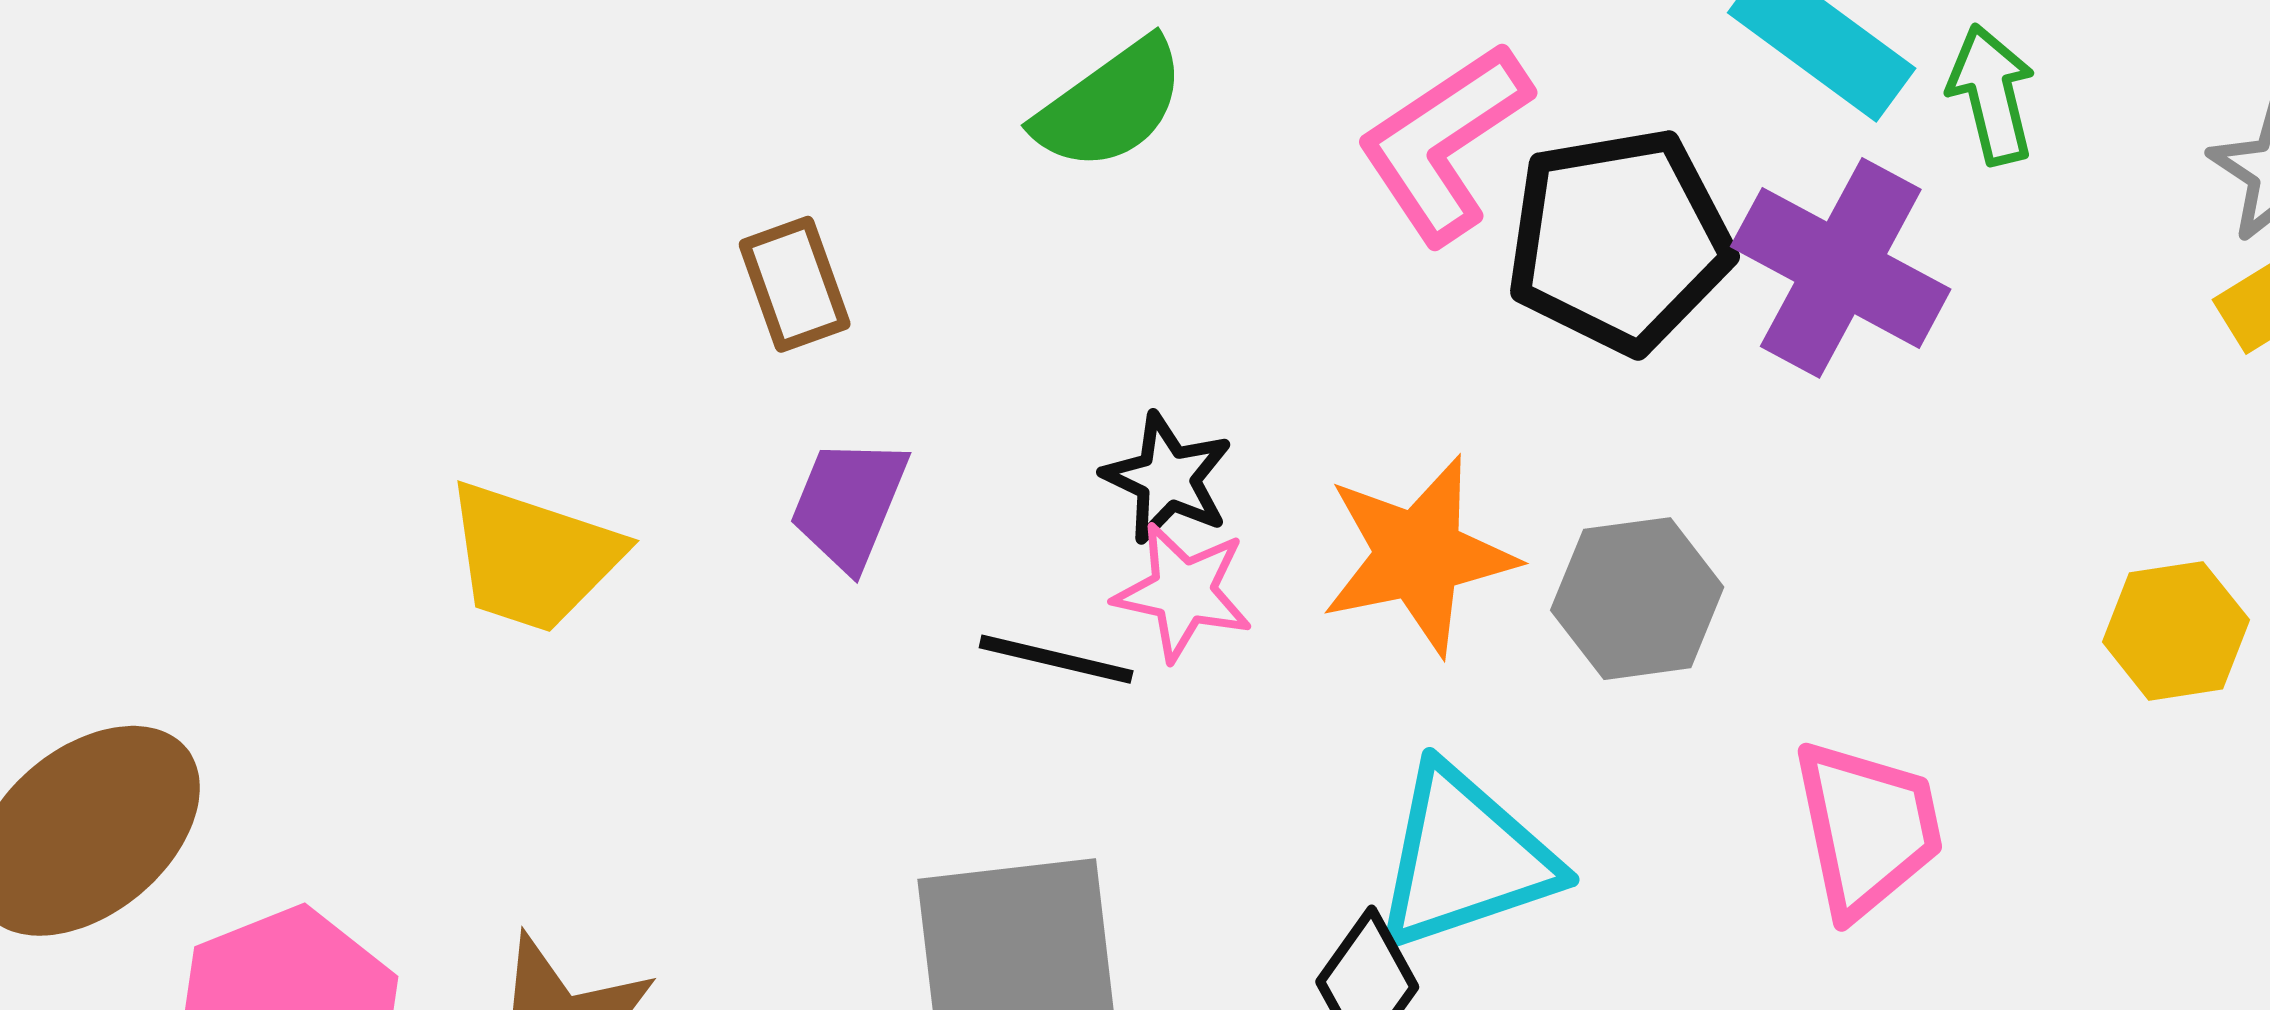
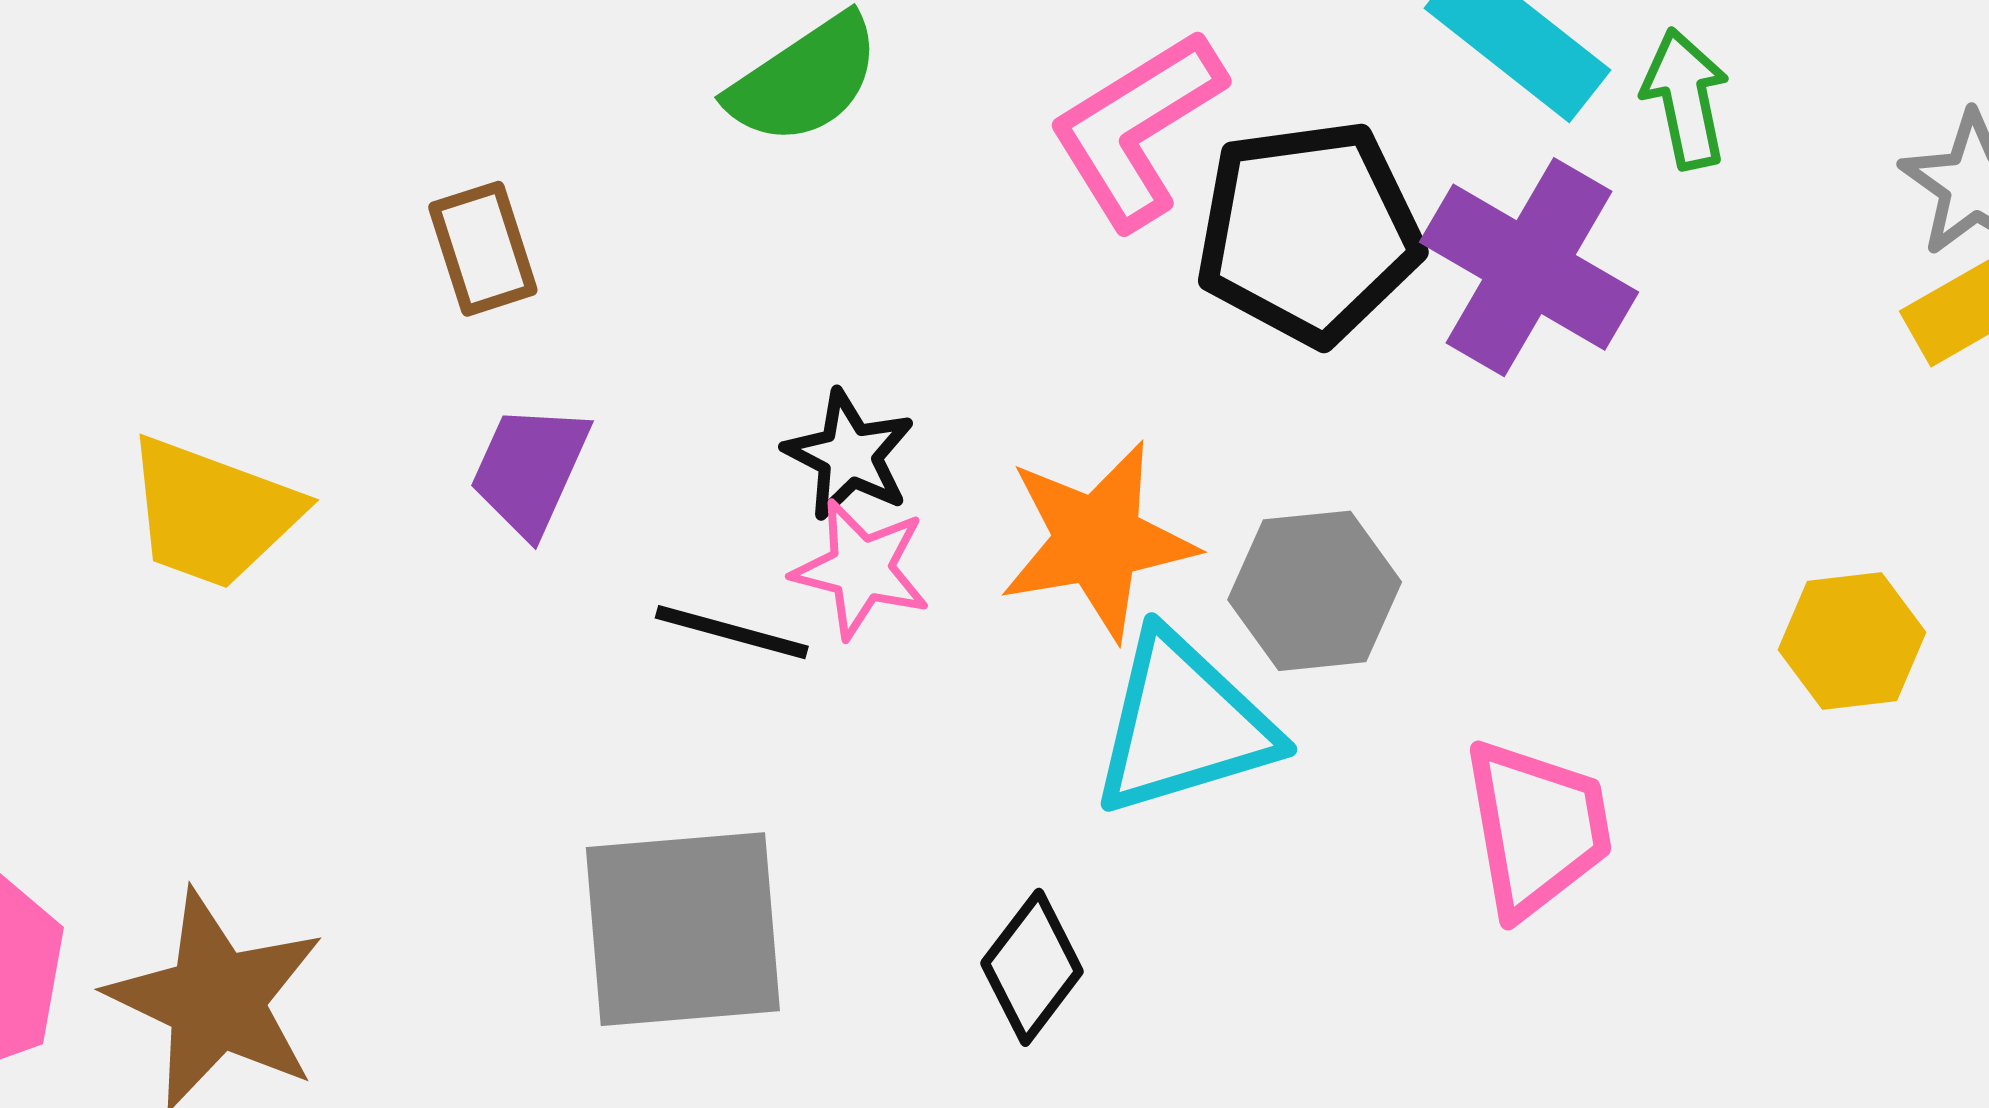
cyan triangle: (1465, 858) -> (1183, 724), moved

